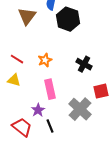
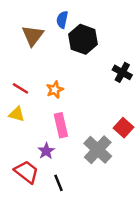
black cross: (84, 64) -> (122, 72), moved
red square: (101, 91) -> (124, 128), turned -35
black line: (50, 126) -> (58, 183), moved

